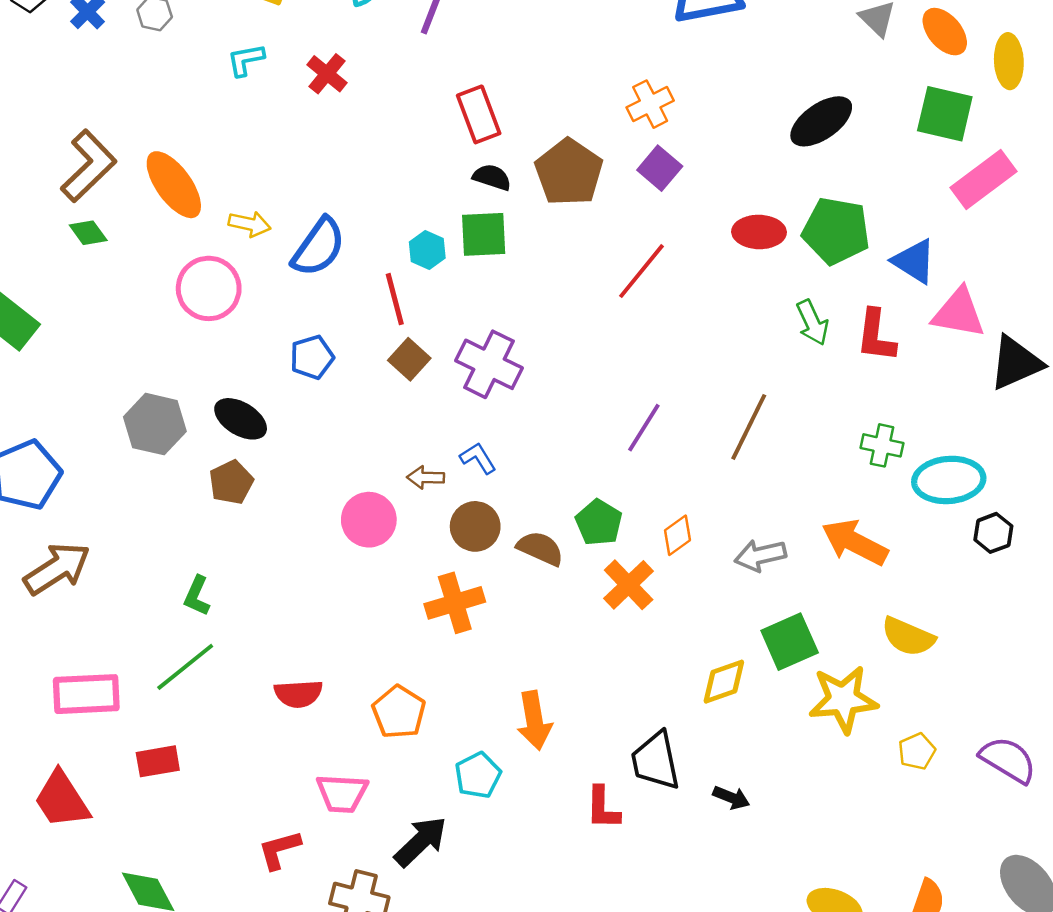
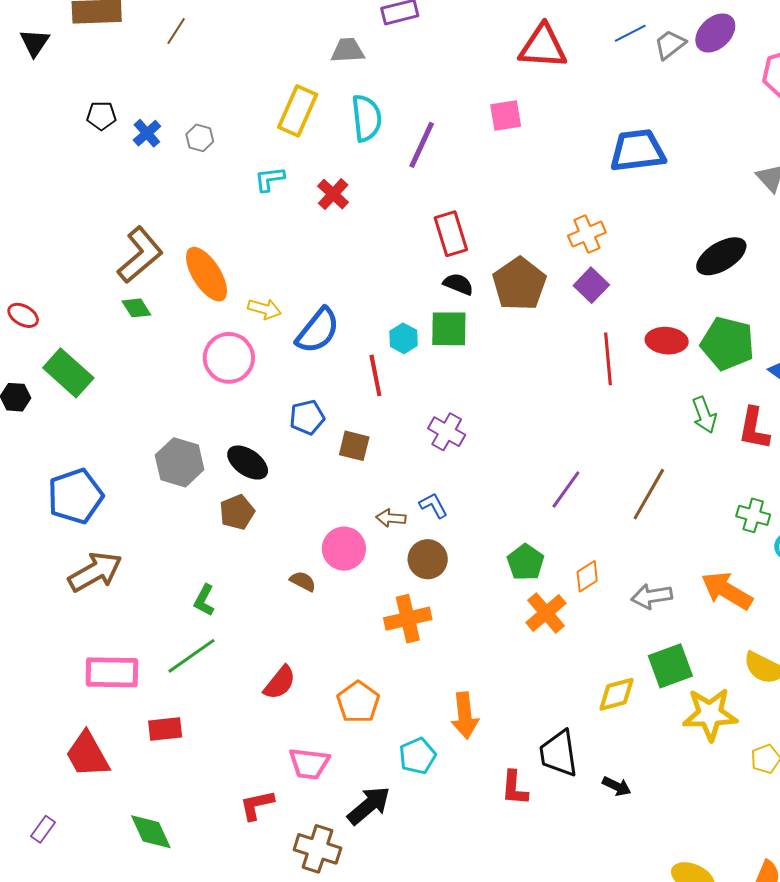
red line: (641, 271) -> (608, 359), moved, turned -48
brown square: (409, 359) -> (354, 446), moved, turned -32
purple cross: (489, 364) -> (447, 432), size x0.7
brown semicircle: (540, 548) -> (303, 581), moved, size x0.7
red semicircle: (298, 694) -> (280, 683), turned -51

